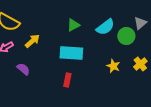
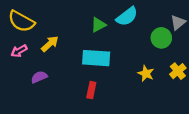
cyan semicircle: (105, 27) -> (127, 17), moved
purple semicircle: (23, 69) -> (39, 77), turned -64

